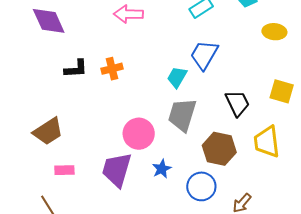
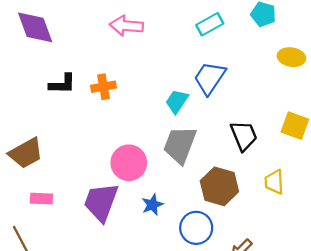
yellow trapezoid: (267, 142) -> (274, 182), size x0.7

